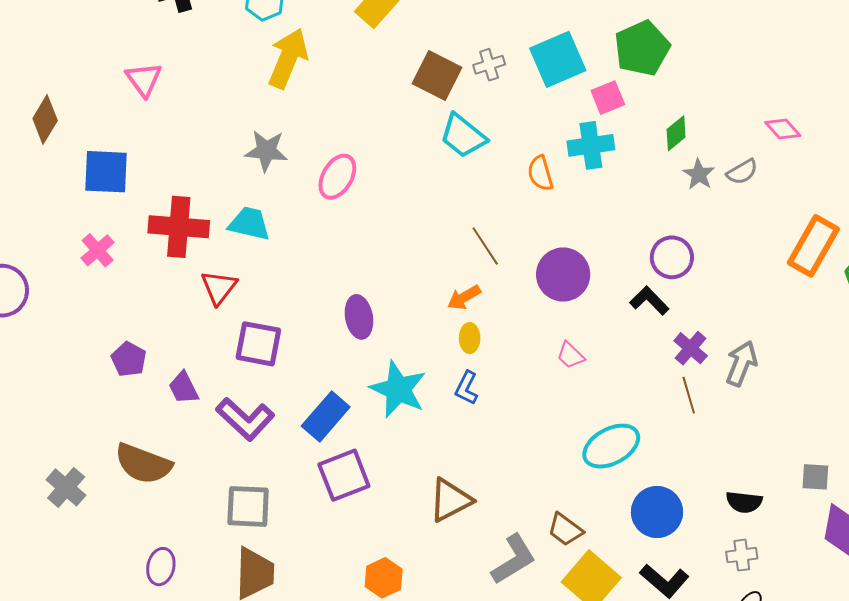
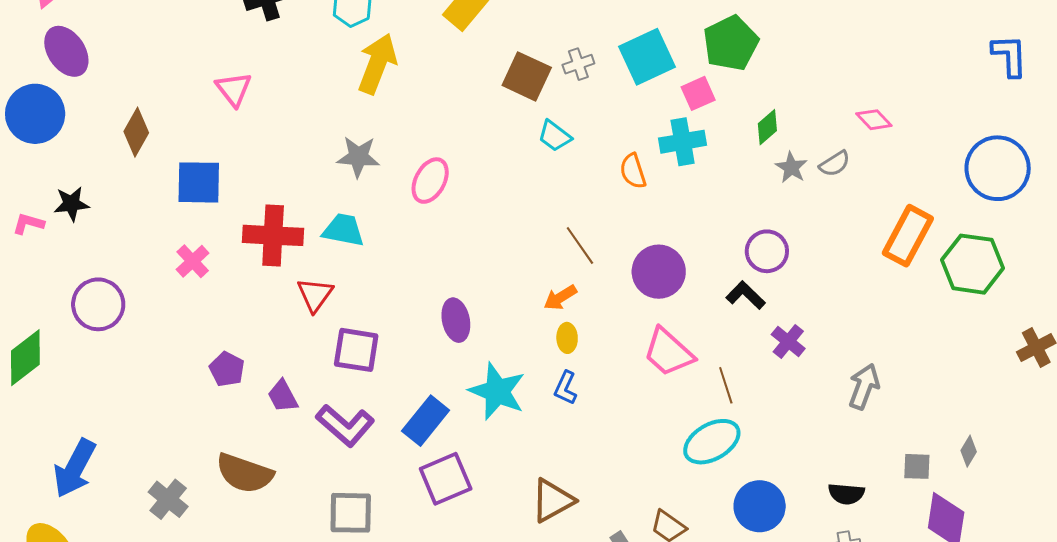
cyan trapezoid: (463, 136) -> (555, 136), size x0.7
pink trapezoid: (571, 355) -> (668, 352), size x1.8
gray arrow: (741, 363) -> (864, 387), moved
brown line: (689, 395) -> (726, 385), moved

